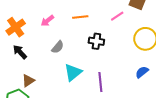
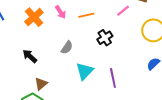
pink arrow: (47, 21) -> (61, 12), moved, turned -80
orange cross: (16, 27) -> (34, 17), moved
black cross: (96, 41) -> (105, 38), turned -35

